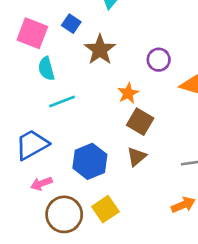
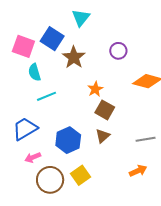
blue square: (71, 24) -> (52, 39), size x1.6
purple circle: (159, 60) -> (118, 51), moved

